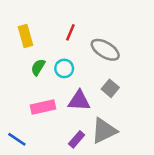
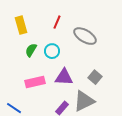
gray square: (110, 88) -> (95, 77), moved

